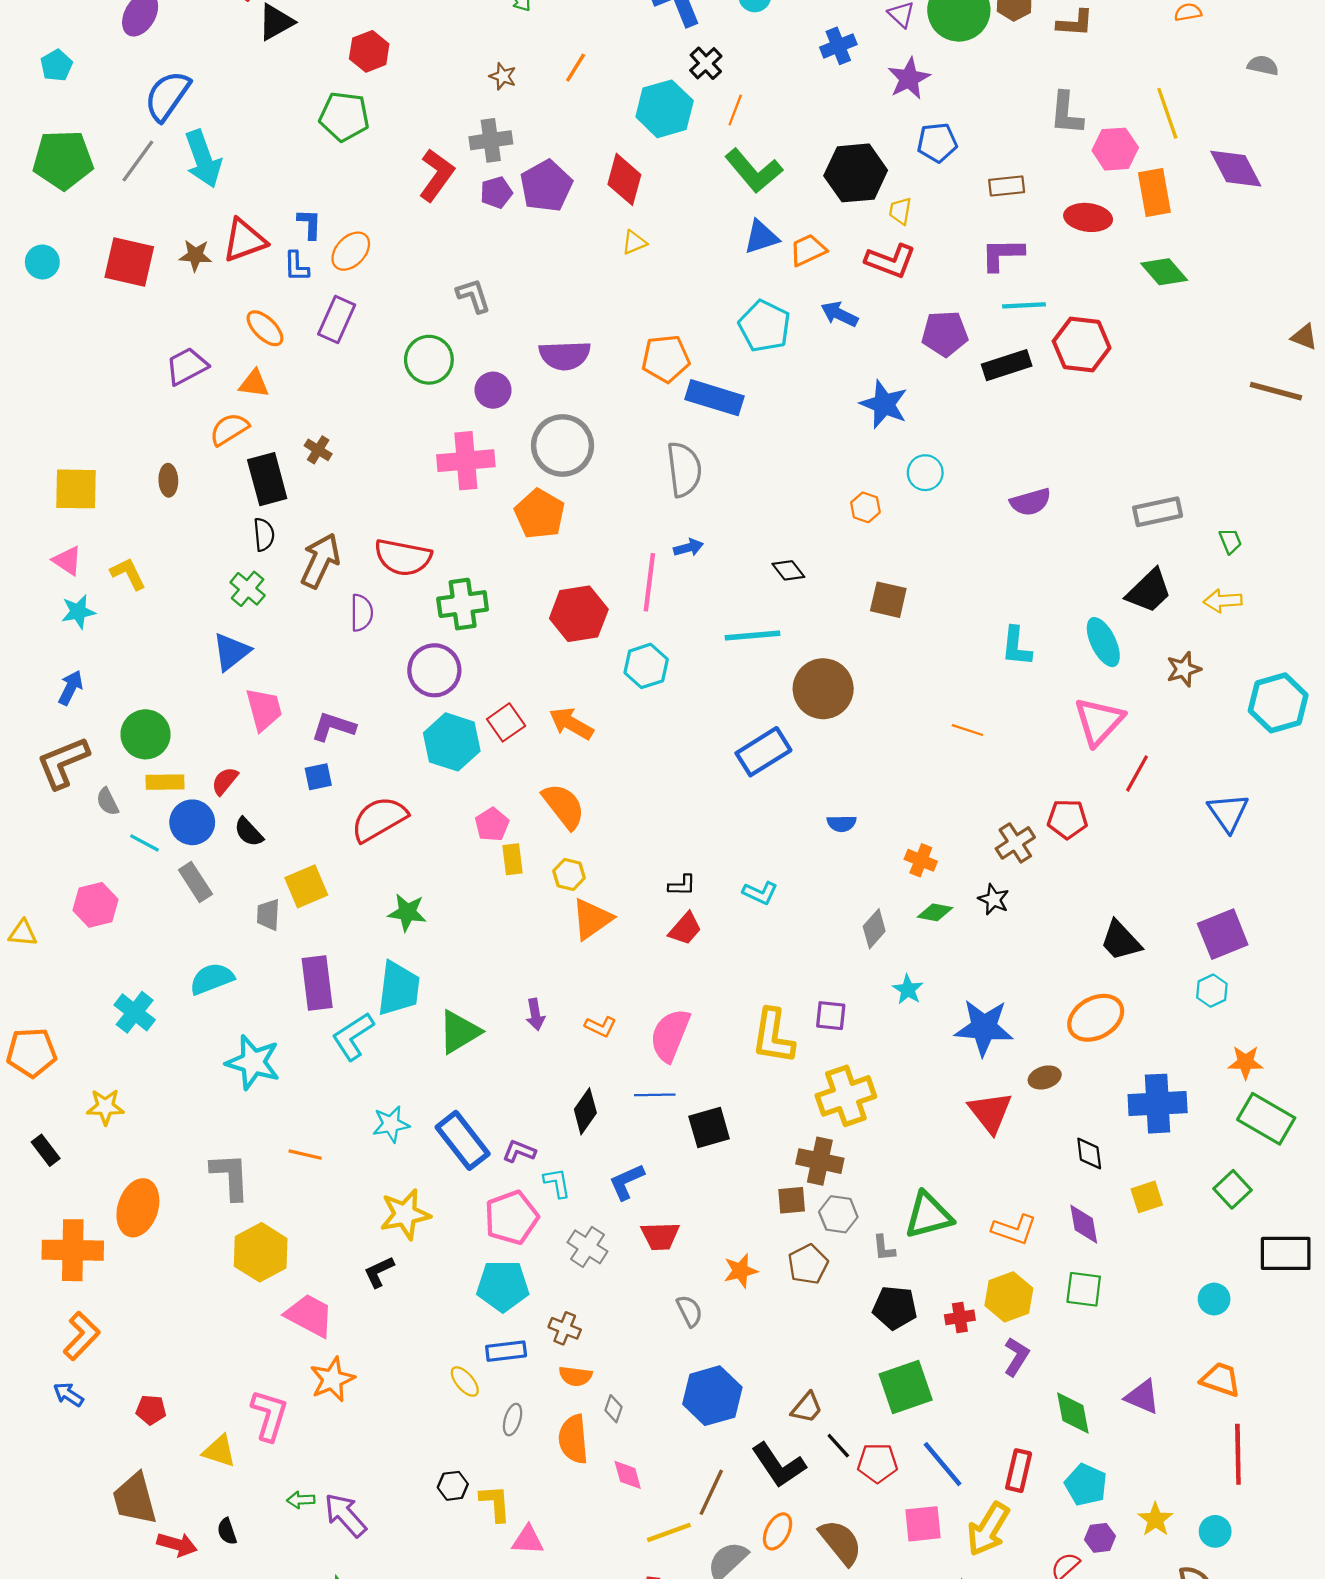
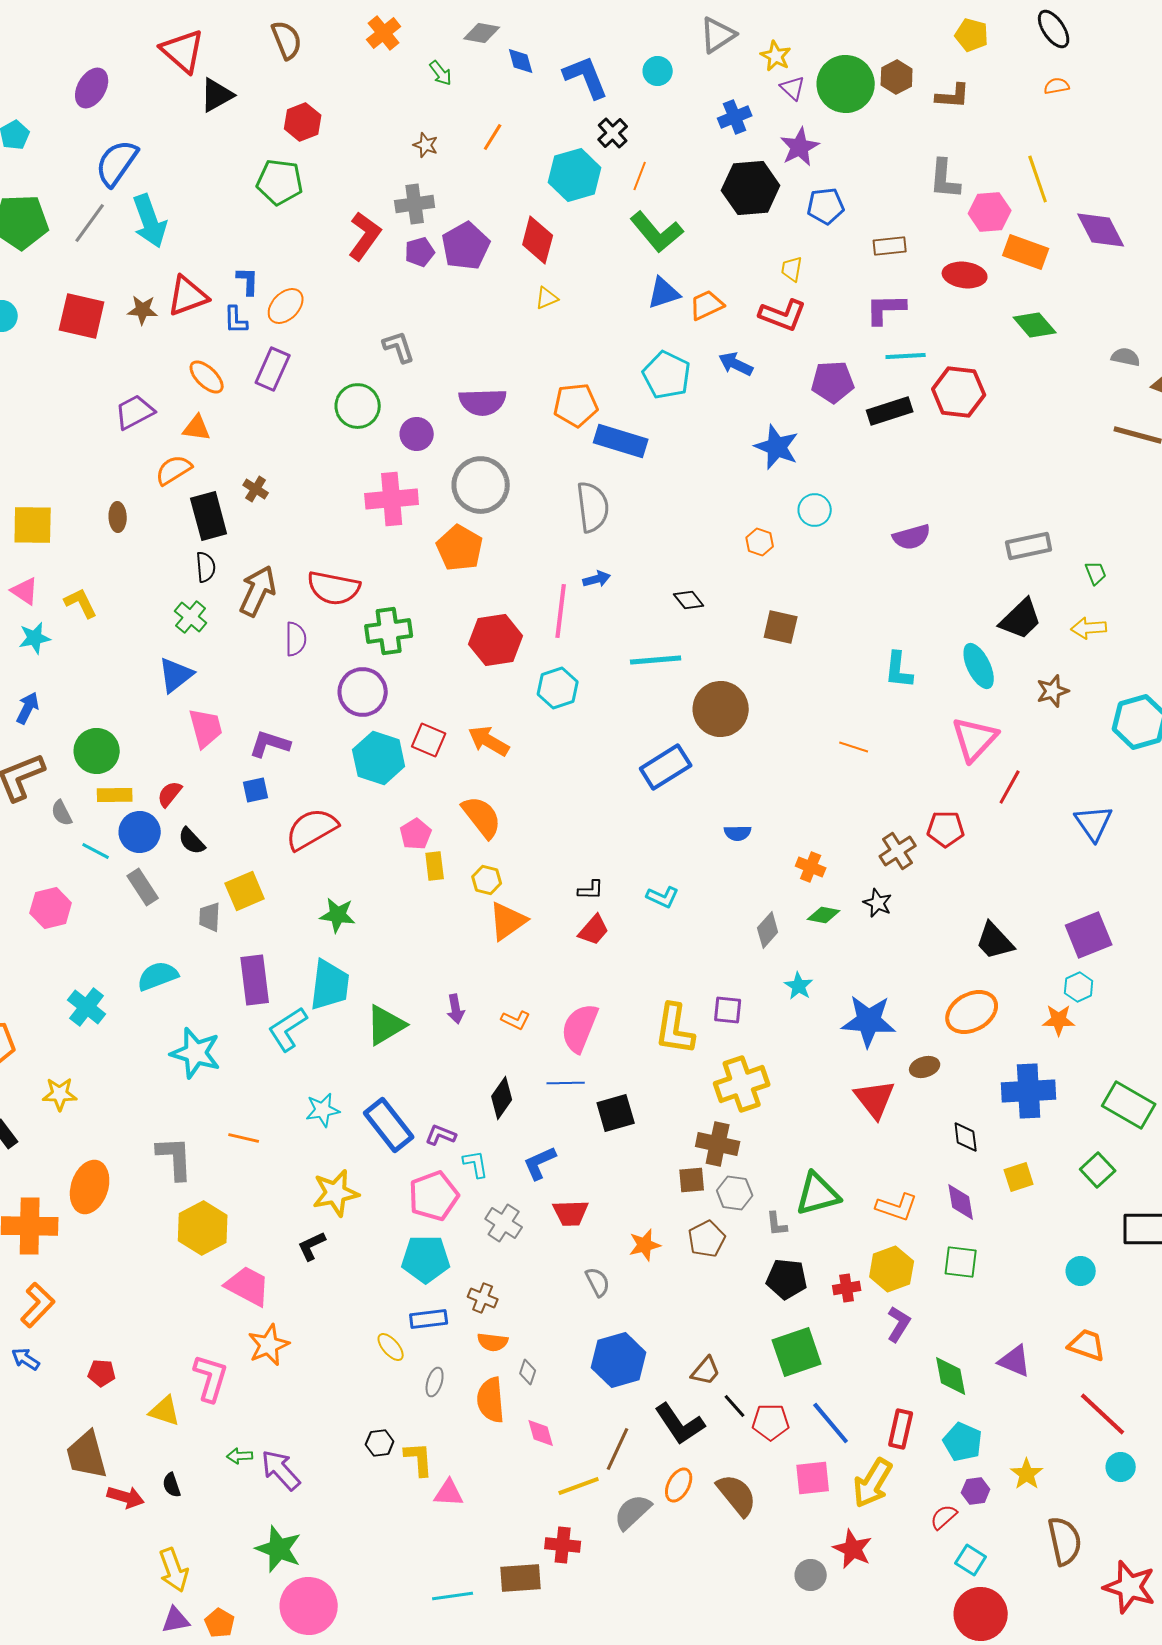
gray semicircle: (1263, 65) -> (1126, 357), moved
black hexagon: (856, 173) -> (751, 188), moved
orange rectangle: (1154, 192) -> (1026, 252), turned -60
red square: (506, 722) -> (429, 740), turned -32
orange star: (1246, 1062) -> (1059, 1020), moved
red line: (1238, 1454) -> (1103, 1414), turned -46
cyan circle: (1215, 1531) -> (1121, 1467), moved

